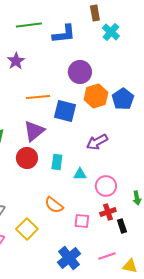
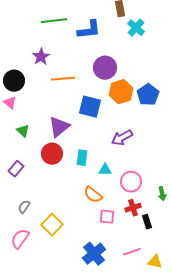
orange line: (38, 97) -> (63, 79), moved
orange semicircle: (54, 205) -> (93, 195), moved

